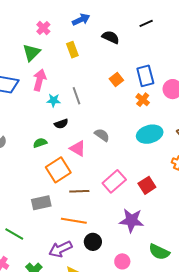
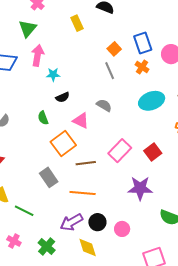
yellow rectangle: (72, 50) -> (77, 23), moved
gray line: (77, 96) -> (110, 71), moved
green semicircle: (40, 143) -> (43, 118), turned -88
gray rectangle: (41, 203) -> (49, 177), turned 72
black circle: (93, 242) -> (97, 222), moved
pink circle: (122, 261) -> (122, 229), moved

